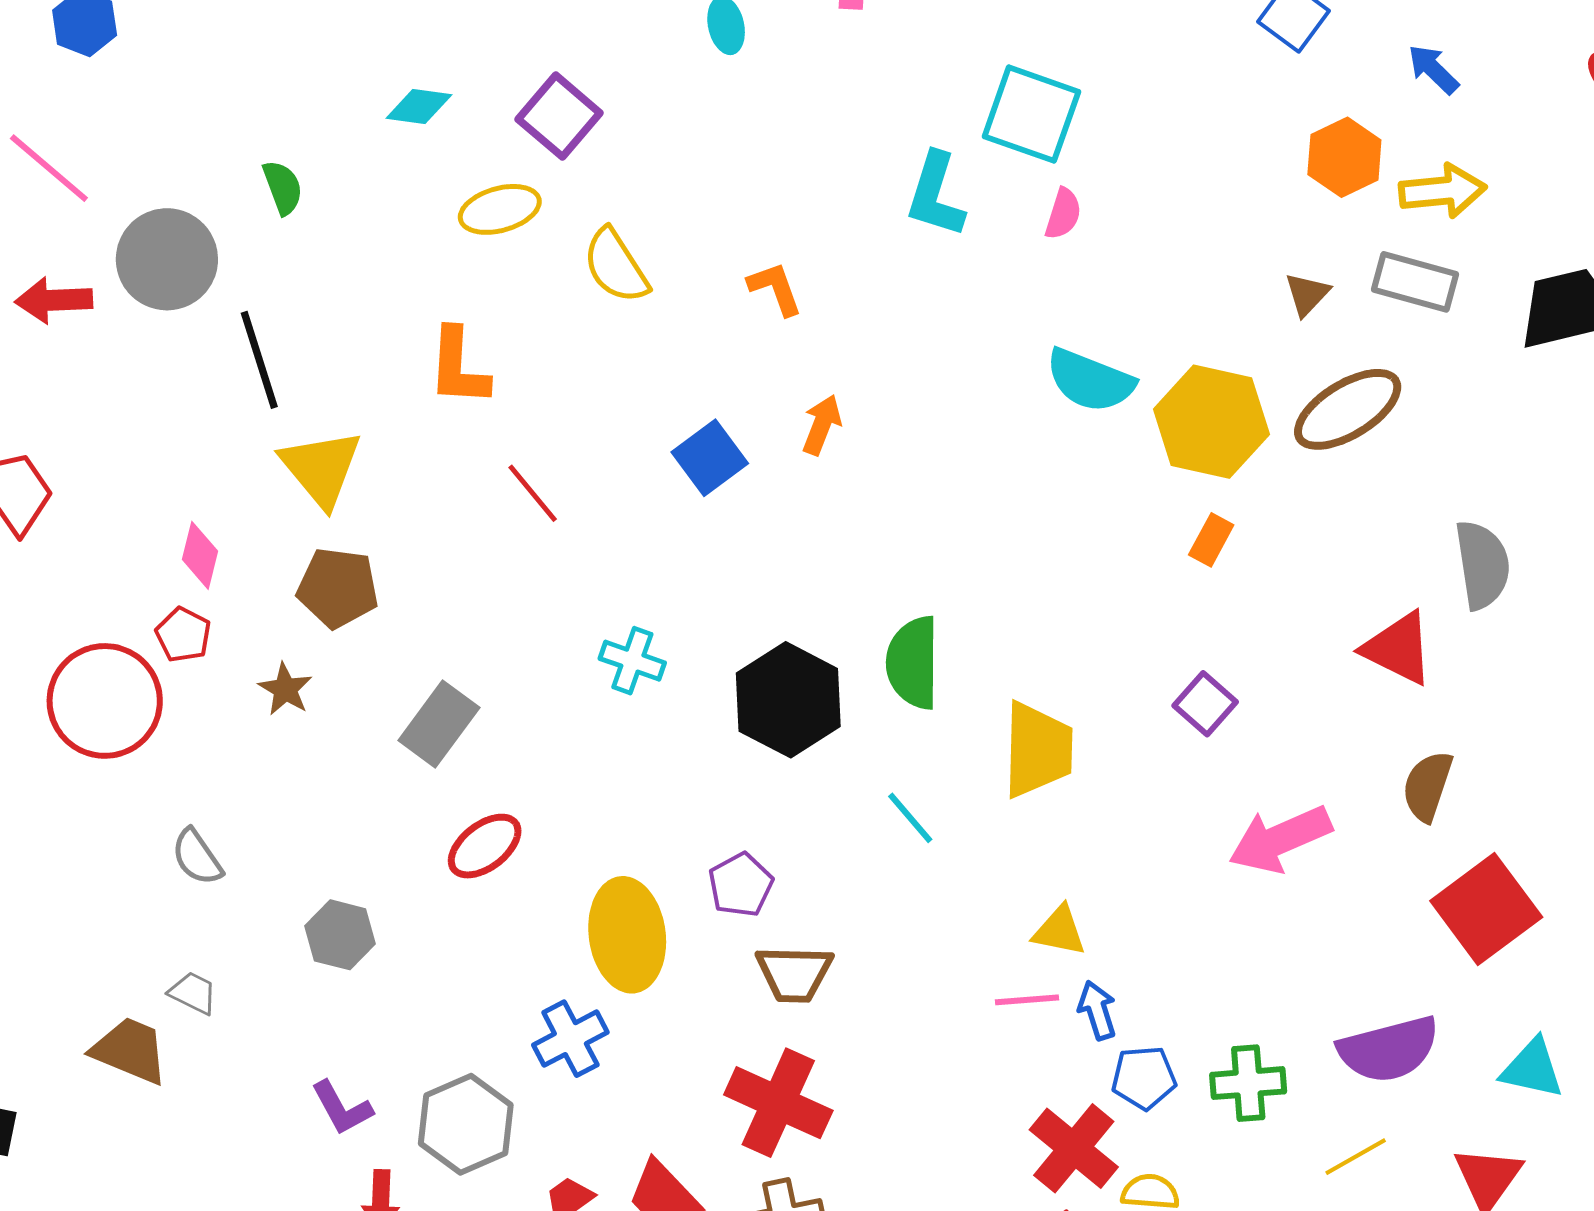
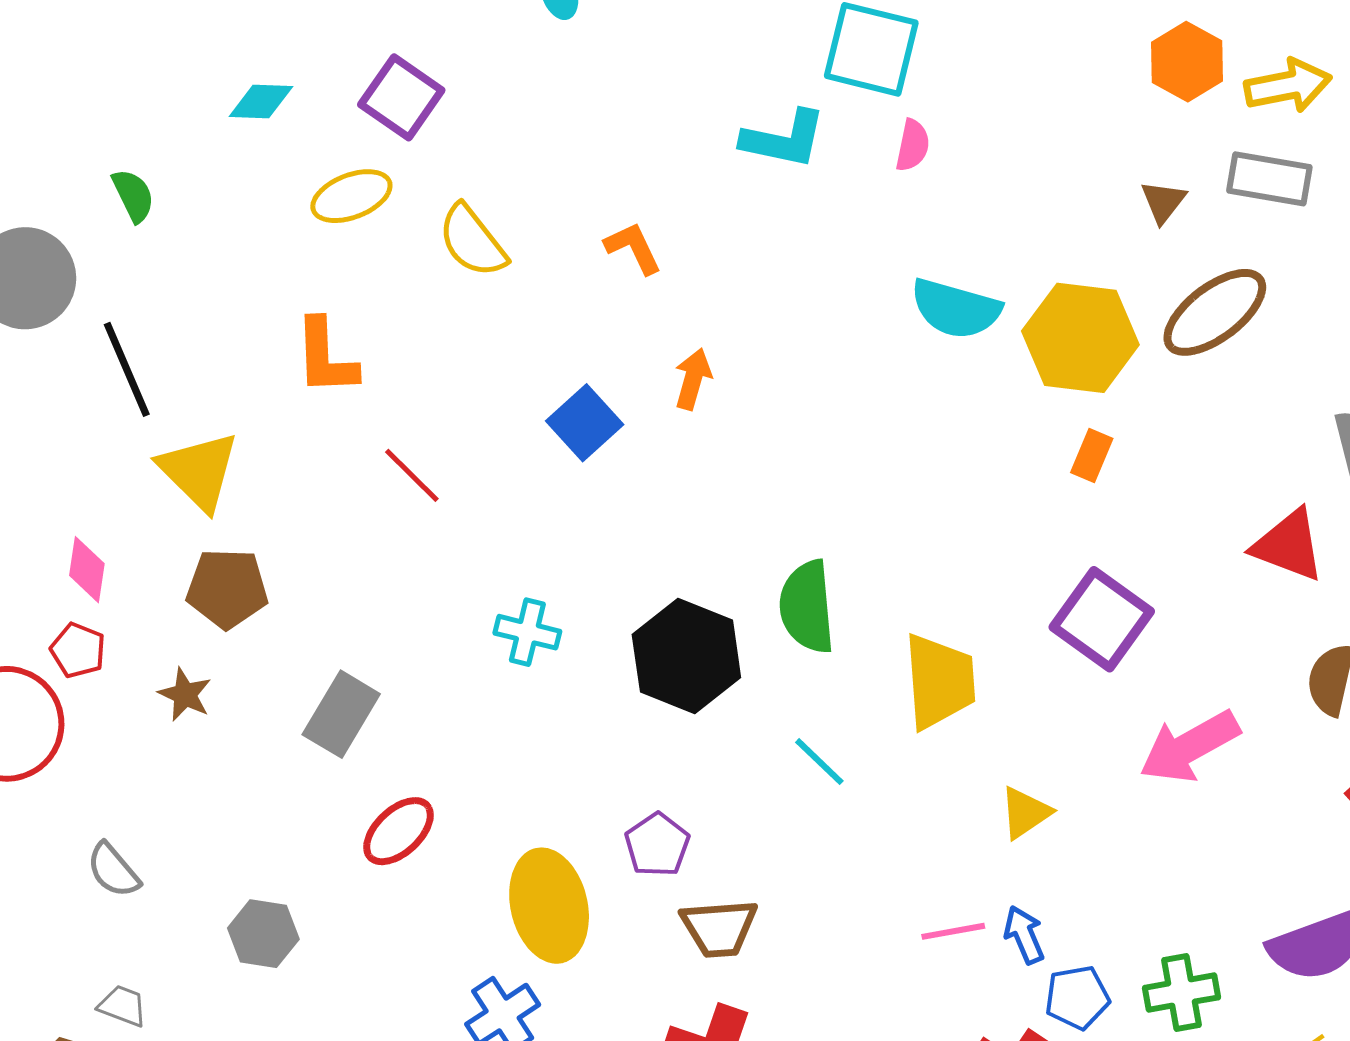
cyan L-shape: (936, 195) -> (784, 139), turned -90
purple square: (1205, 704) -> (1102, 619), size x1.6
yellow triangle: (1059, 931) -> (1025, 813), moved, turned -40

